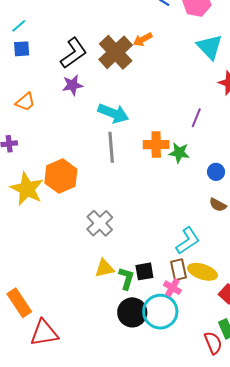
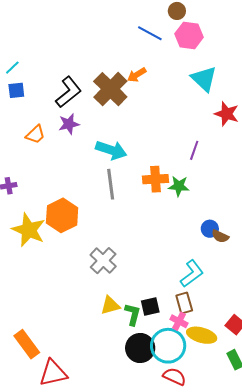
orange trapezoid: (25, 102) -> (35, 135), moved
blue circle: (216, 172) -> (210, 229), moved
yellow ellipse: (202, 272) -> (202, 335), moved
red semicircle: (213, 343) -> (174, 376), moved, turned -40

